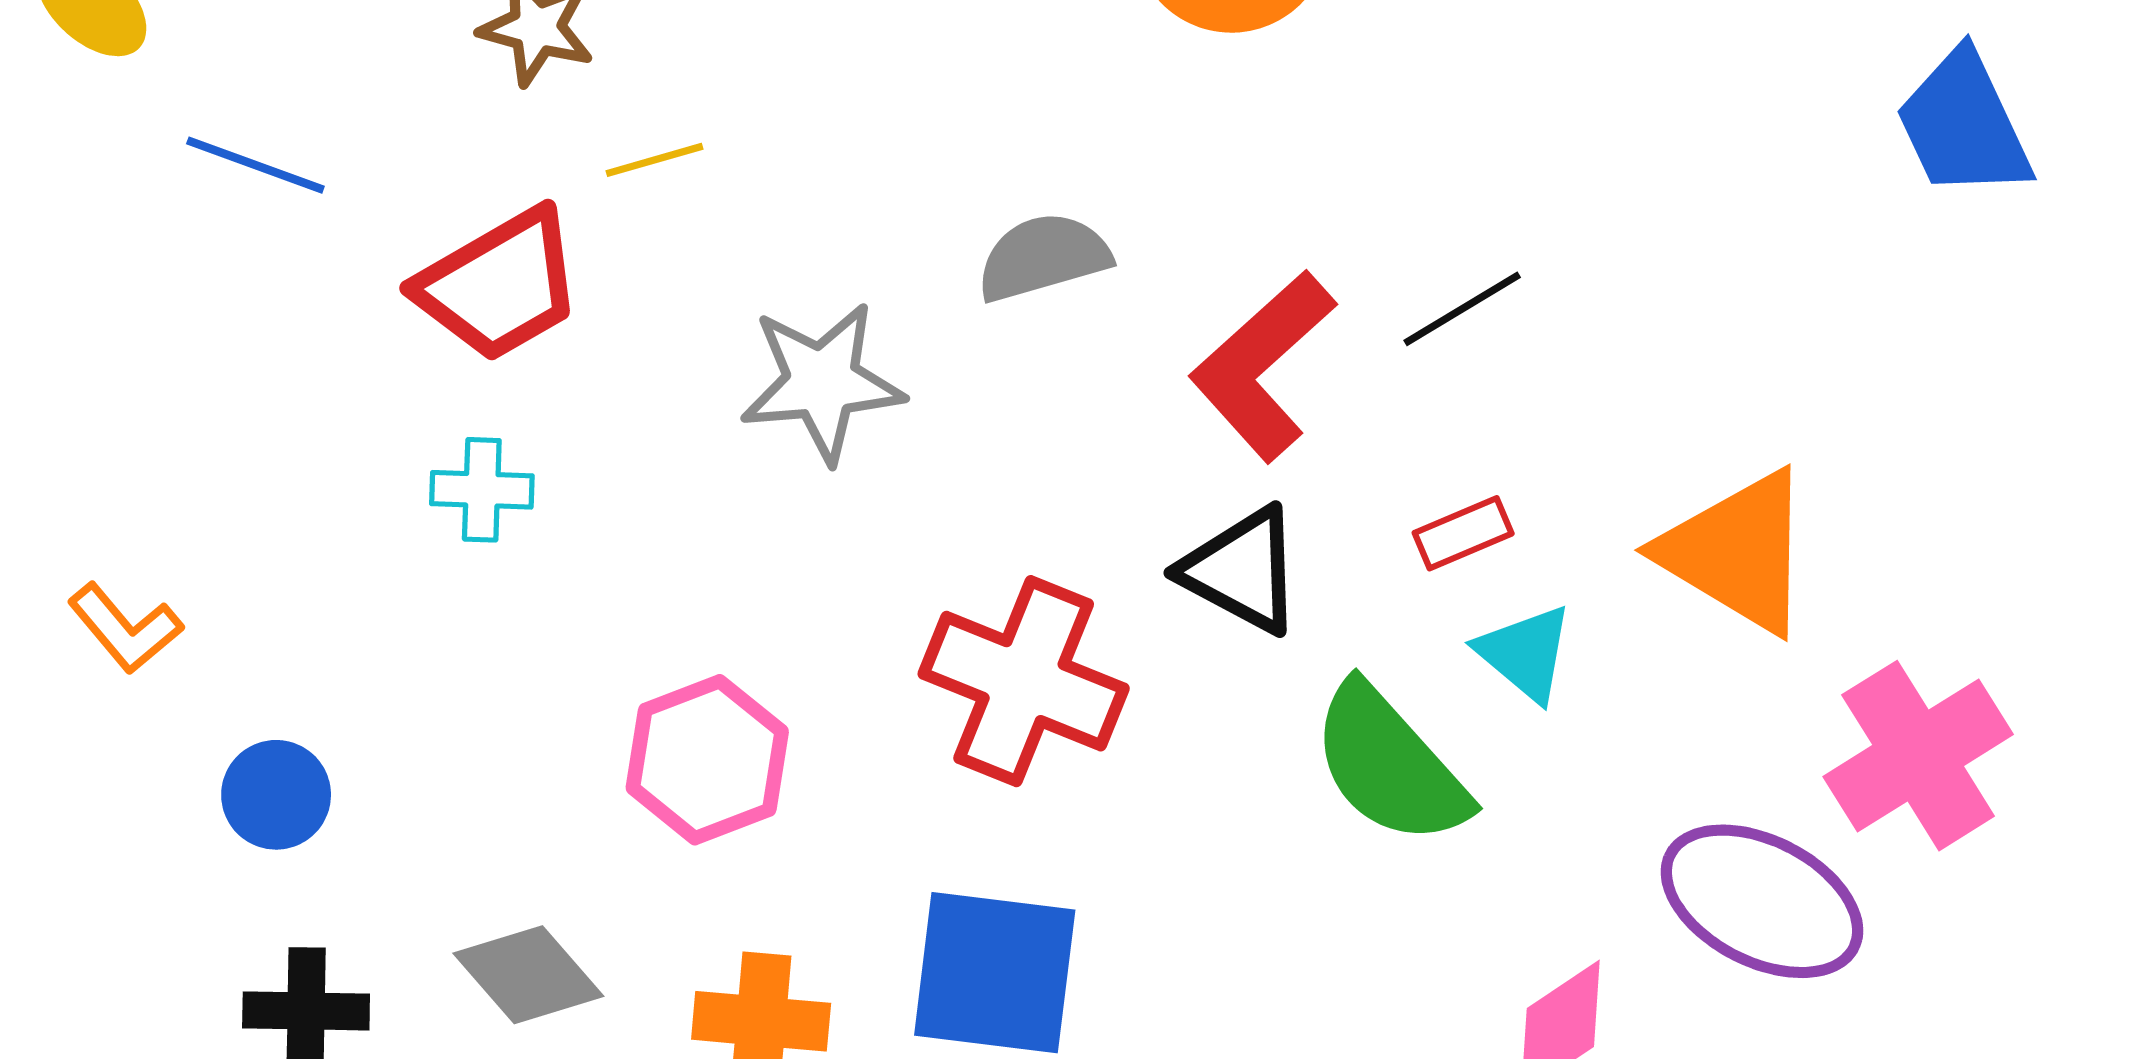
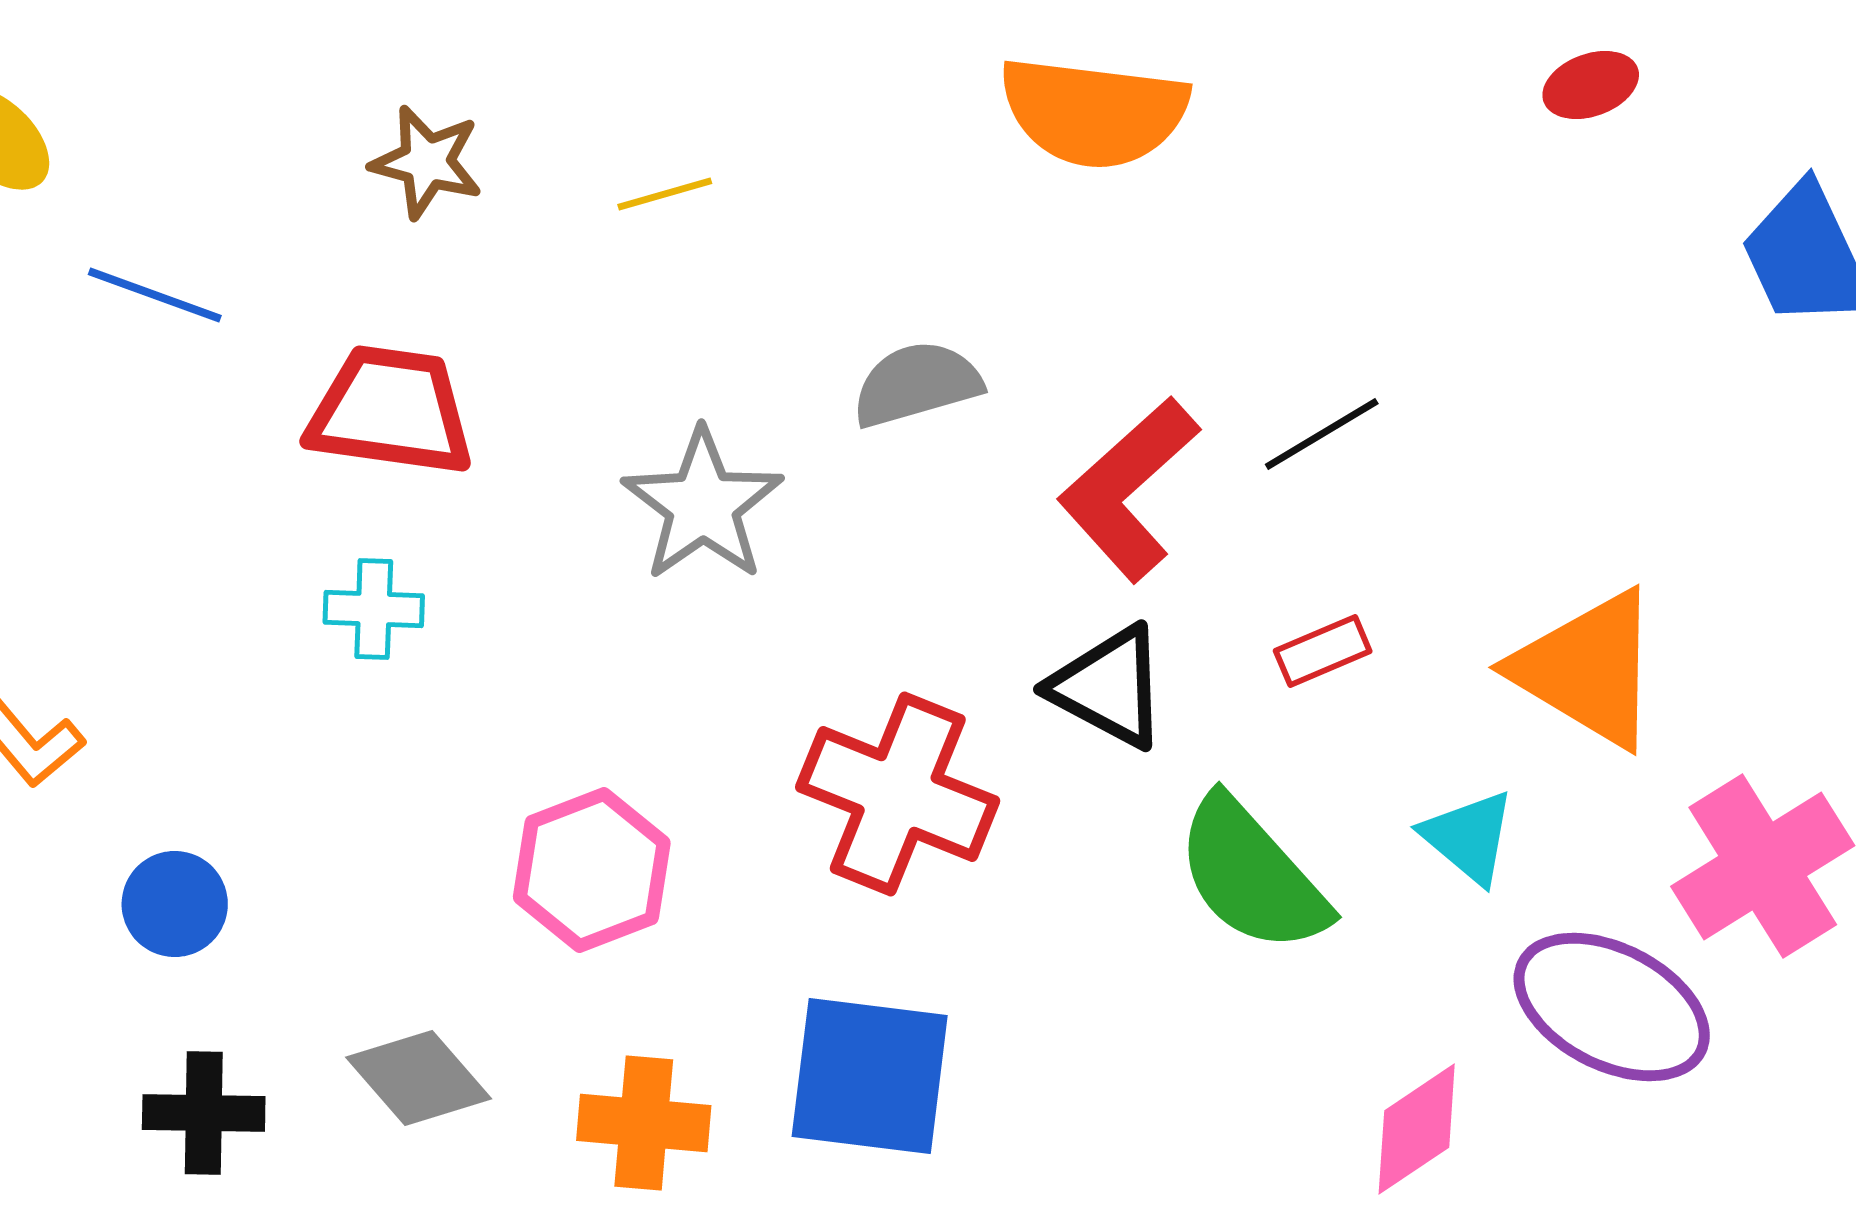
yellow line: (655, 160) -> (665, 194), moved
red trapezoid: (499, 285) -> (391, 411), turned -142
gray star: (822, 382) -> (703, 505), turned -30
cyan triangle: (1525, 653) -> (1469, 837), moved

